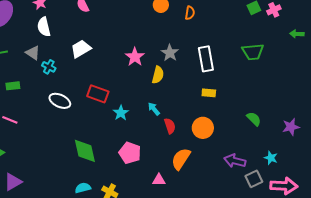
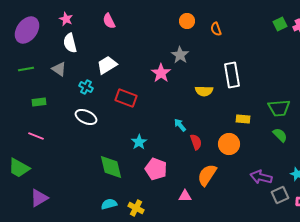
orange semicircle: (190, 13) -> (216, 29), turned 152
green trapezoid: (253, 52) -> (279, 108), moved
gray star: (170, 53) -> (180, 55), moved
cyan cross: (49, 67) -> (86, 87), moved
yellow semicircle: (158, 75) -> (204, 91), moved, turned 78
yellow rectangle: (209, 93) -> (243, 119), moved
red rectangle: (98, 94) -> (126, 98), moved
cyan star: (121, 113) -> (139, 142), moved

